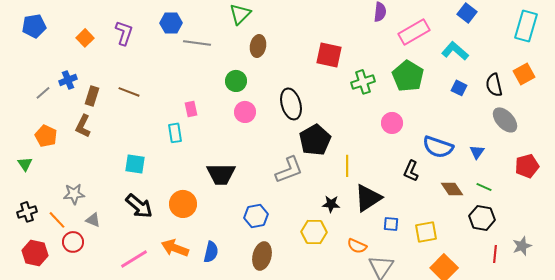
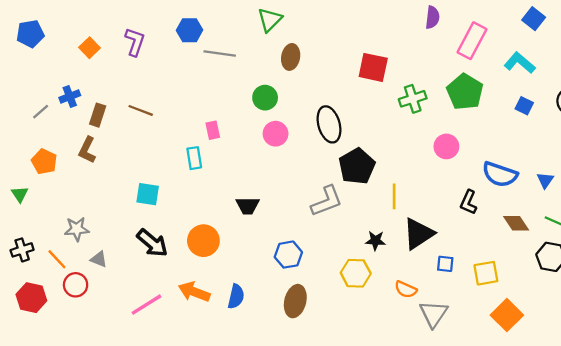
pink rectangle: (414, 32) -> (472, 41), turned -32
black trapezoid: (221, 174) -> (248, 206), size x0.7

